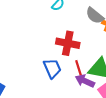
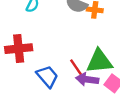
red cross: (68, 43) -> (19, 49), moved

